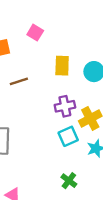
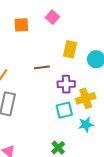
brown line: (19, 81) -> (42, 67), moved

